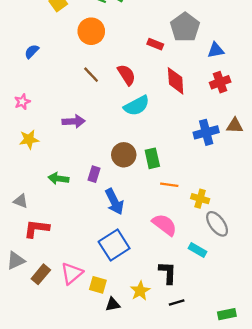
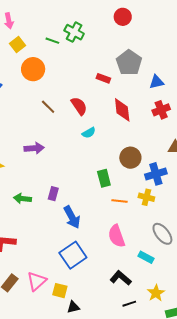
orange circle: (91, 31) -> (33, 69), moved
cyan semicircle: (137, 106) -> (89, 133), size x0.6
blue cross: (206, 132) -> (156, 174), moved
brown circle: (124, 155) -> (130, 158), moved
yellow cross: (200, 199) -> (146, 197), moved
pink semicircle: (164, 225) -> (116, 236), turned -145
black L-shape: (168, 273) -> (121, 278), turned -50
yellow star: (140, 291) -> (156, 293), moved

